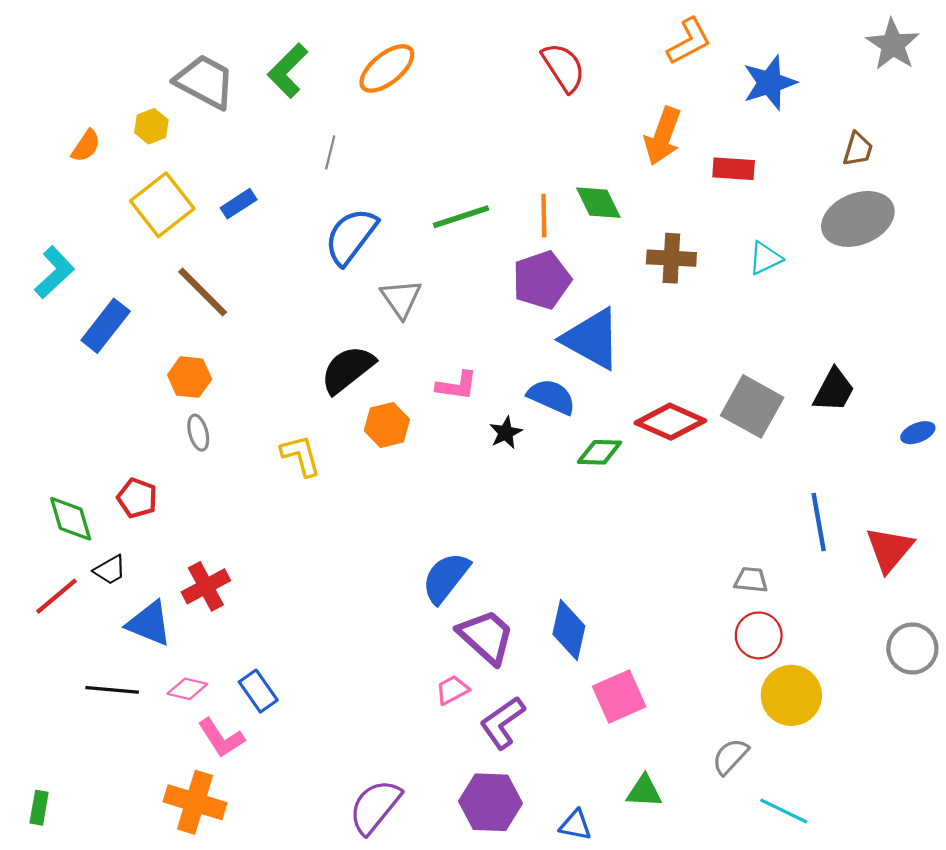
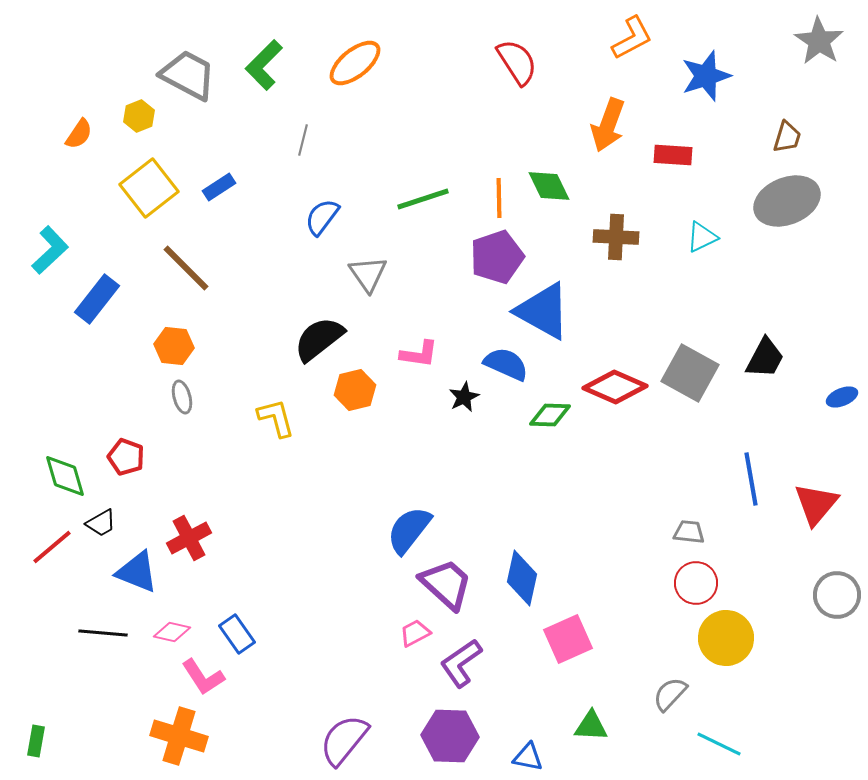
blue semicircle: (351, 236) -> (322, 217), size x0.7

